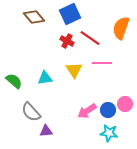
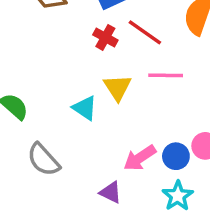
cyan triangle: (45, 78) -> (85, 108), moved, turned 42
purple triangle: (46, 131) -> (111, 192), moved, turned 32
cyan star: (109, 133) -> (178, 196), turned 30

